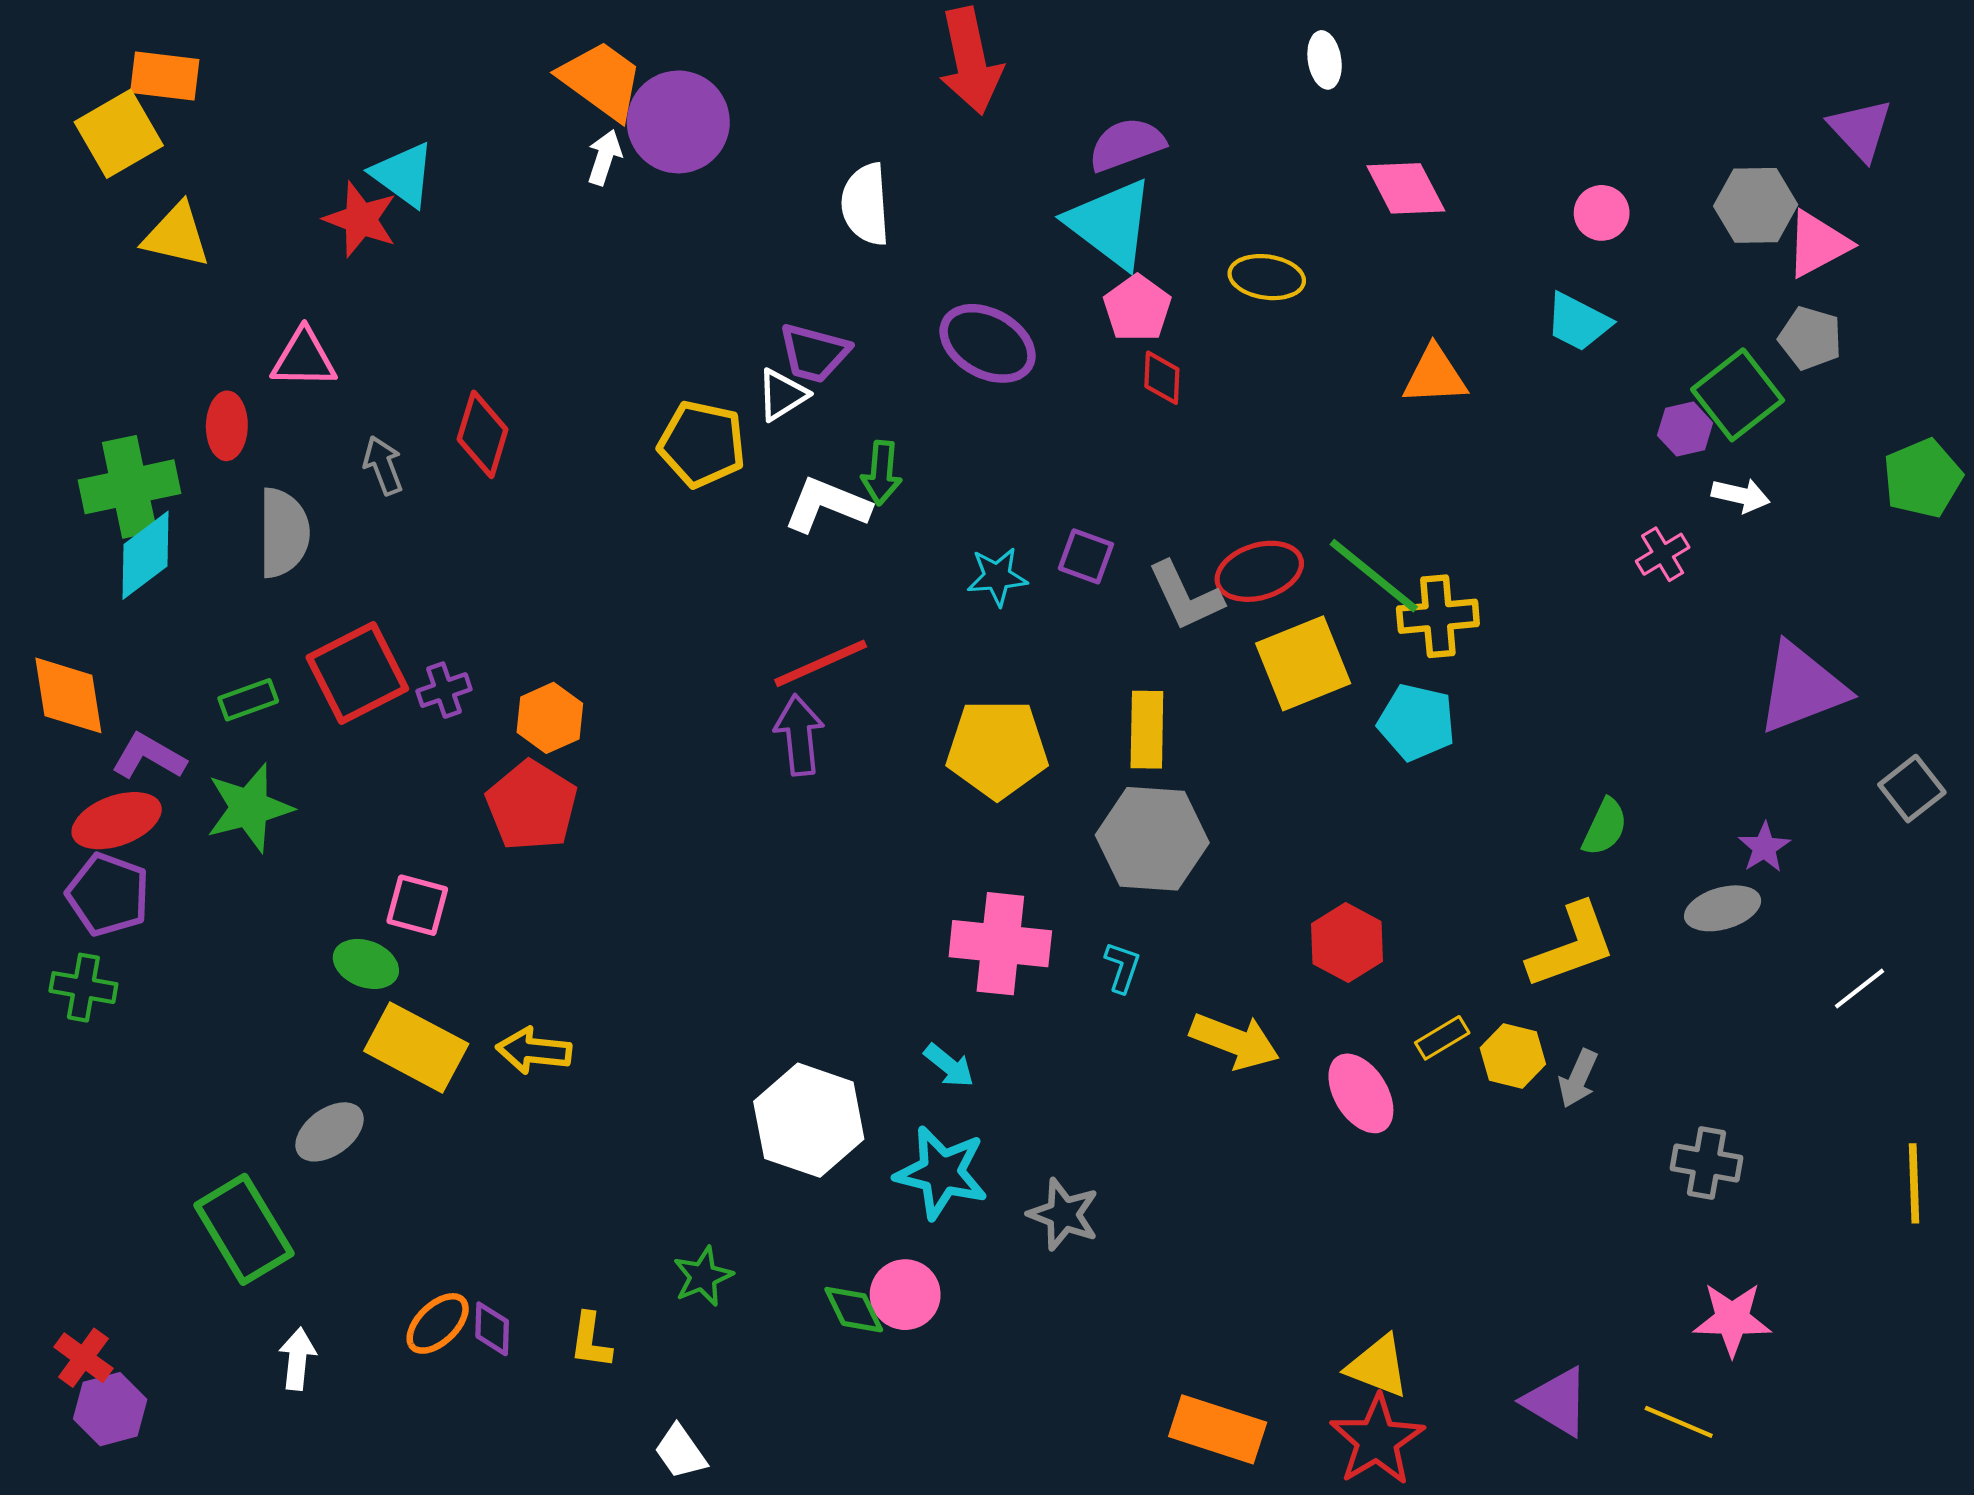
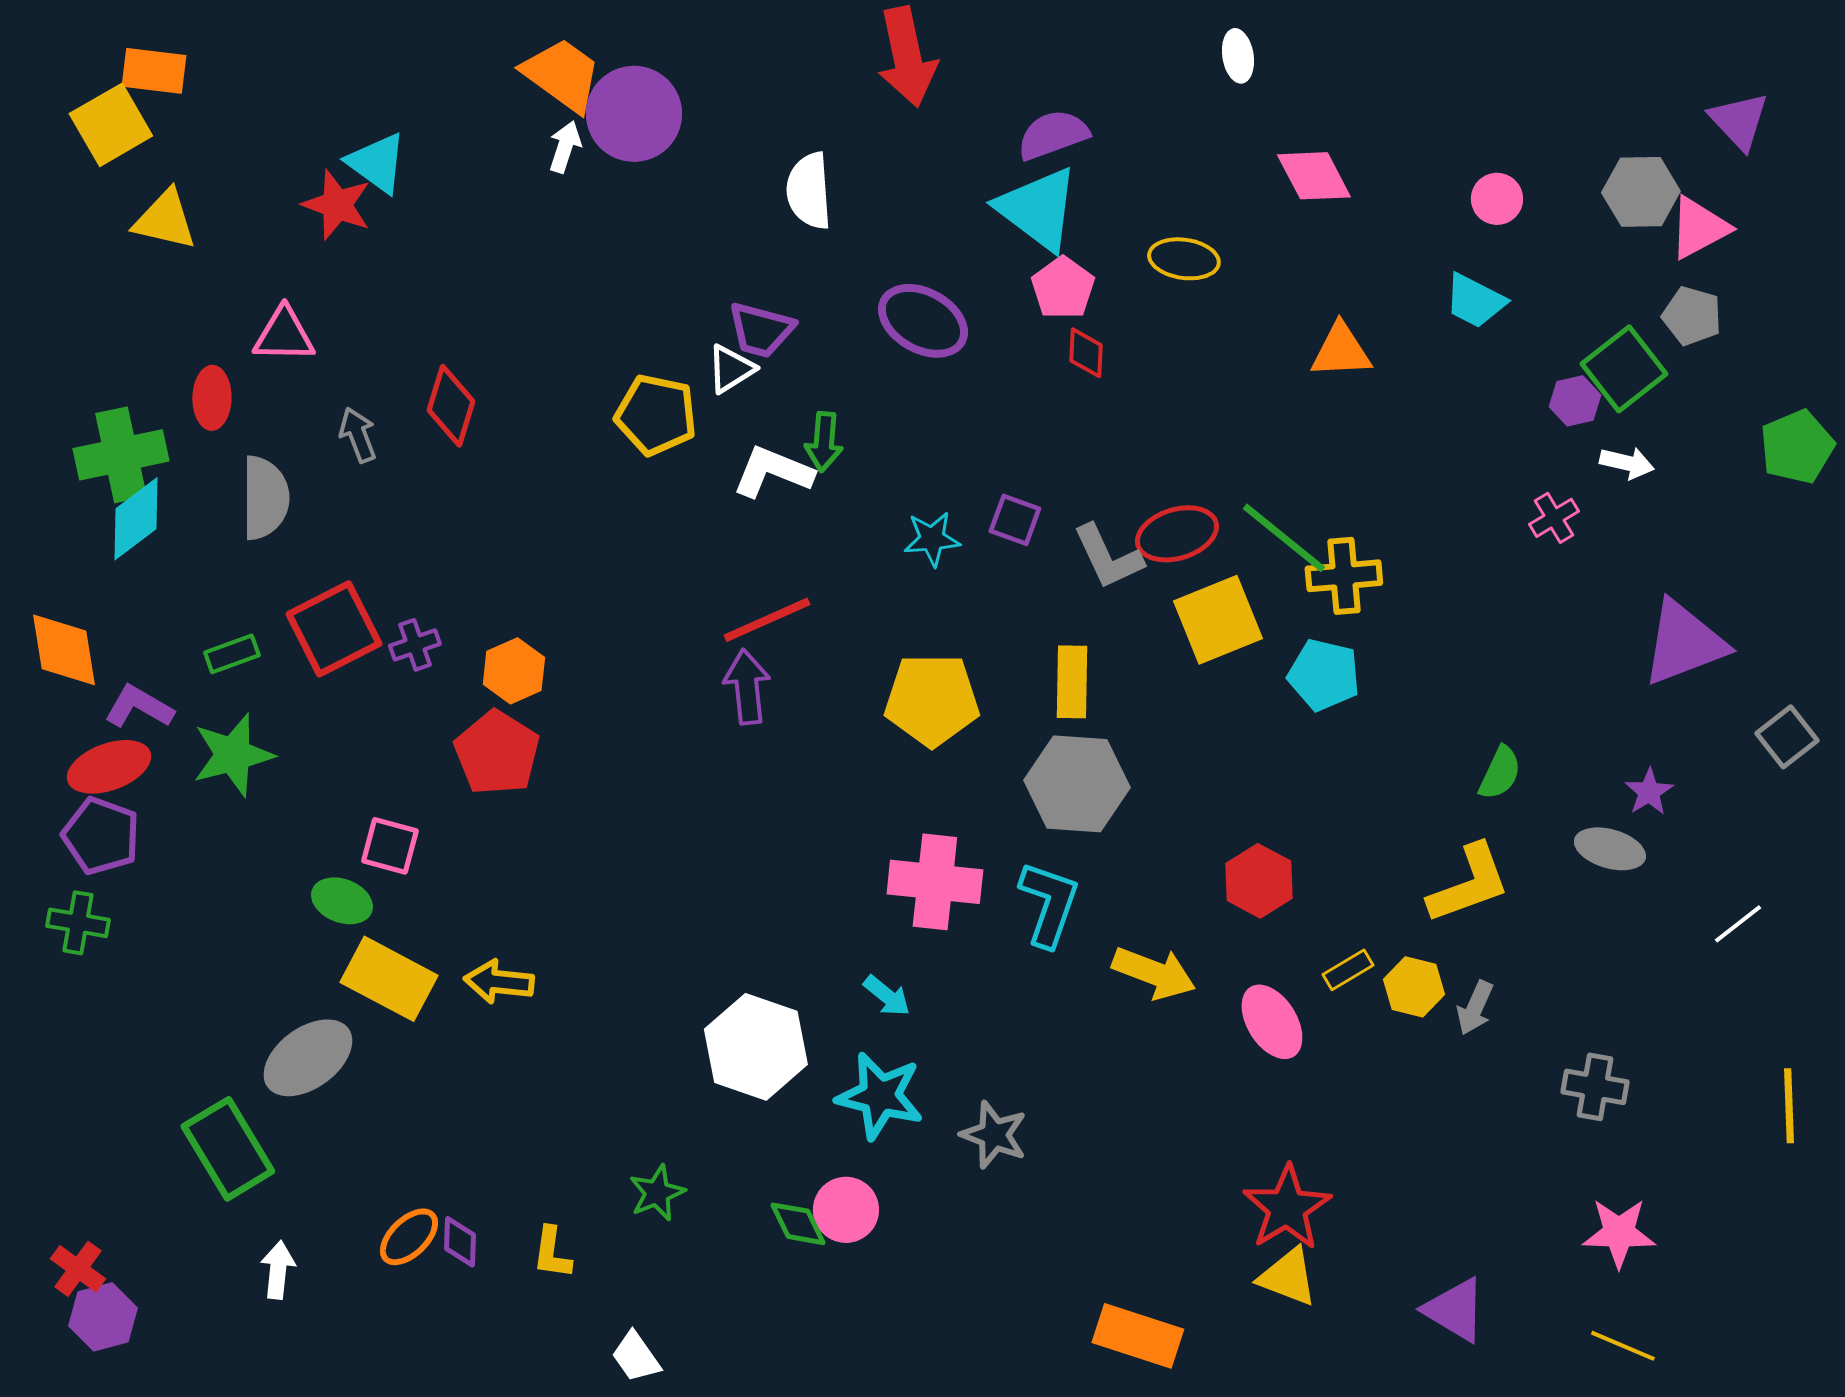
gray ellipse: (1723, 908) -> (1610, 849), turned 32
cyan L-shape: (1122, 967) -> (1049, 904), size x1.8
gray ellipse: (330, 1132) -> (308, 1058), size x1.4
yellow line: (1679, 1422) -> (1623, 1346), moved
red star: (1377, 1440) -> (1287, 1208), moved

